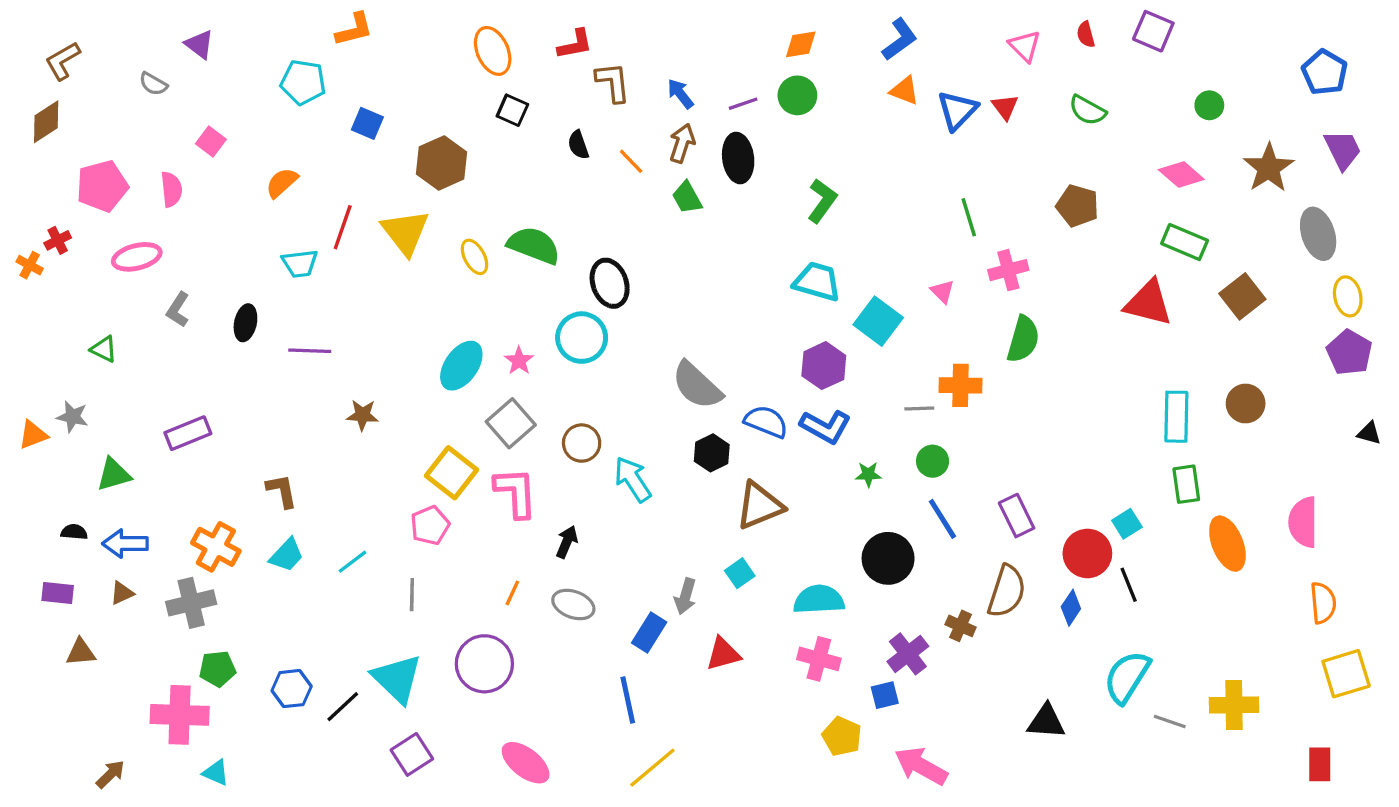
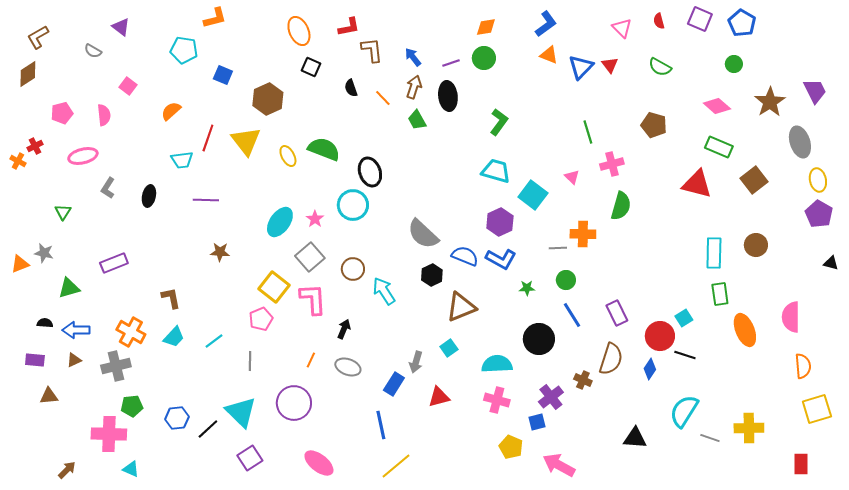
blue pentagon: (1325, 72) -> (742, 23), moved
pink pentagon: (102, 186) -> (62, 113), size x0.7
green triangle: (104, 349) -> (63, 212), turned 36
purple line: (310, 351) -> (206, 200), moved
black line: (1129, 585) -> (685, 355), turned -50

